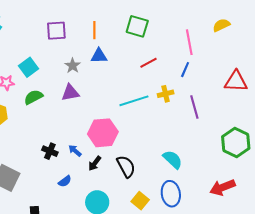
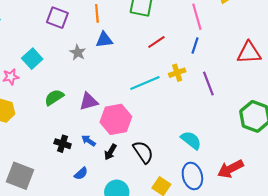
purple square: (56, 31) -> (57, 18), turned 30
purple triangle: (70, 93) -> (89, 101), moved
green semicircle: (33, 97) -> (54, 97), moved
red arrow: (223, 187) -> (230, 169), moved

